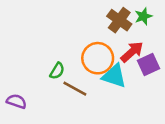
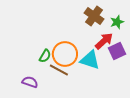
green star: (143, 16) -> (117, 22), moved
orange circle: (98, 58) -> (65, 54), moved
purple semicircle: (16, 101) -> (30, 82), moved

